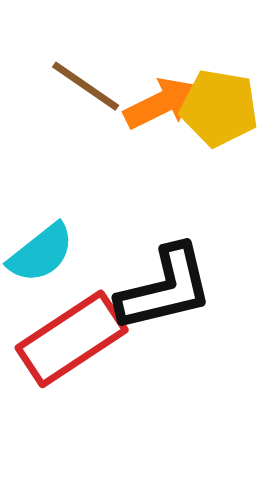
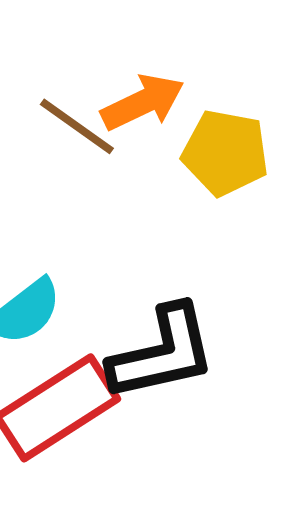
orange arrow: (161, 103) -> (143, 102), moved

